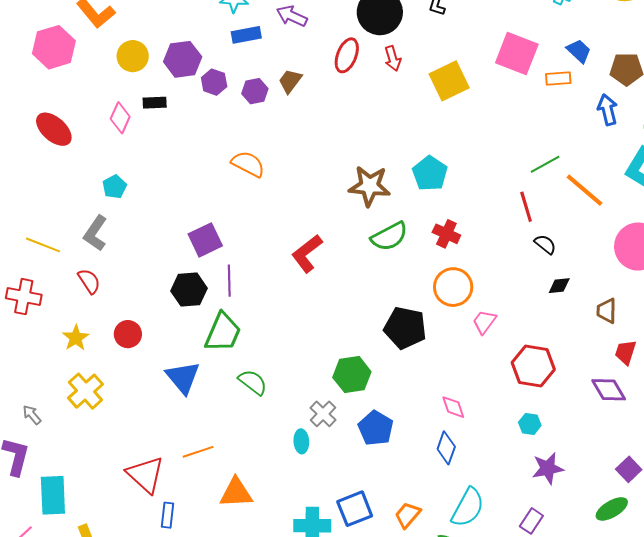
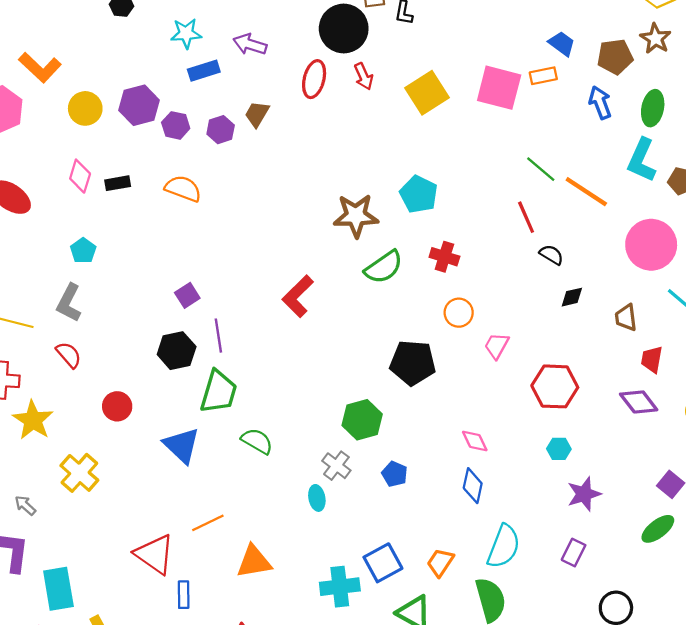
pink square: (517, 53) -> (499, 88), moved
black rectangle: (155, 103) -> (118, 183), moved
orange semicircle: (248, 164) -> (183, 189), moved
green line: (545, 164) -> (541, 169), turned 76
purple square: (205, 240) -> (187, 295), size x0.7
orange circle: (453, 287) -> (459, 313), size x0.7
yellow star: (76, 338) -> (33, 420), moved, size x1.4
blue pentagon: (376, 428) -> (395, 474), size x0.7

